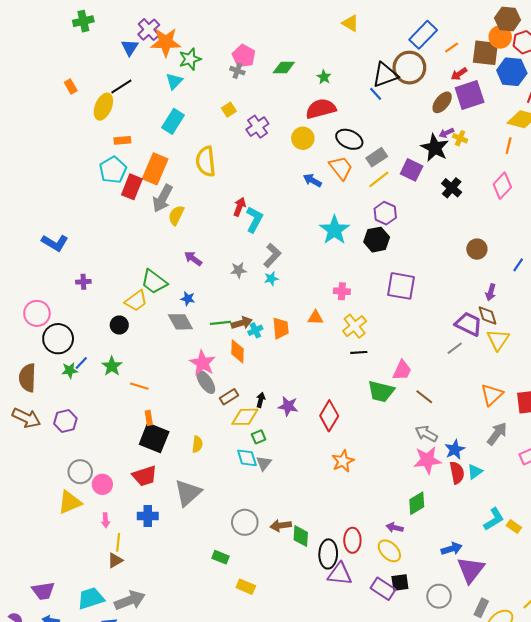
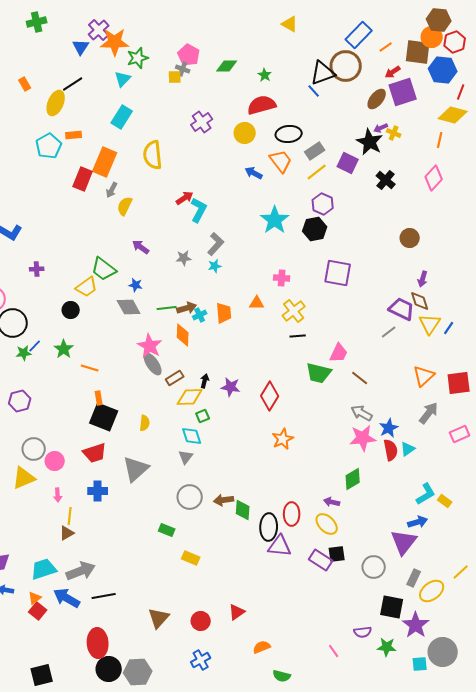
yellow square: (229, 110) -> (175, 77), moved, turned 32
black ellipse: (349, 139) -> (289, 134), turned -30
cyan pentagon: (113, 170) -> (49, 146), moved
gray arrow: (163, 198) -> (112, 190), size x0.6
red arrow: (240, 207) -> (185, 198), turned 36
blue line: (518, 265) -> (449, 328), moved
gray triangle: (264, 463) -> (186, 457), moved
blue arrow: (452, 549) -> (418, 522), moved

